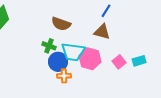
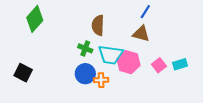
brown semicircle: (61, 24) -> (98, 25), turned 72
blue circle: (58, 62) -> (85, 74), moved

